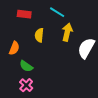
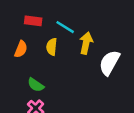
cyan line: (57, 12) -> (65, 27), moved
orange semicircle: (14, 48) -> (21, 49), moved

